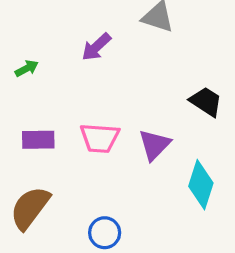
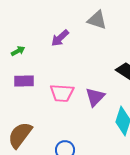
purple rectangle: (38, 140) -> (24, 81), moved

